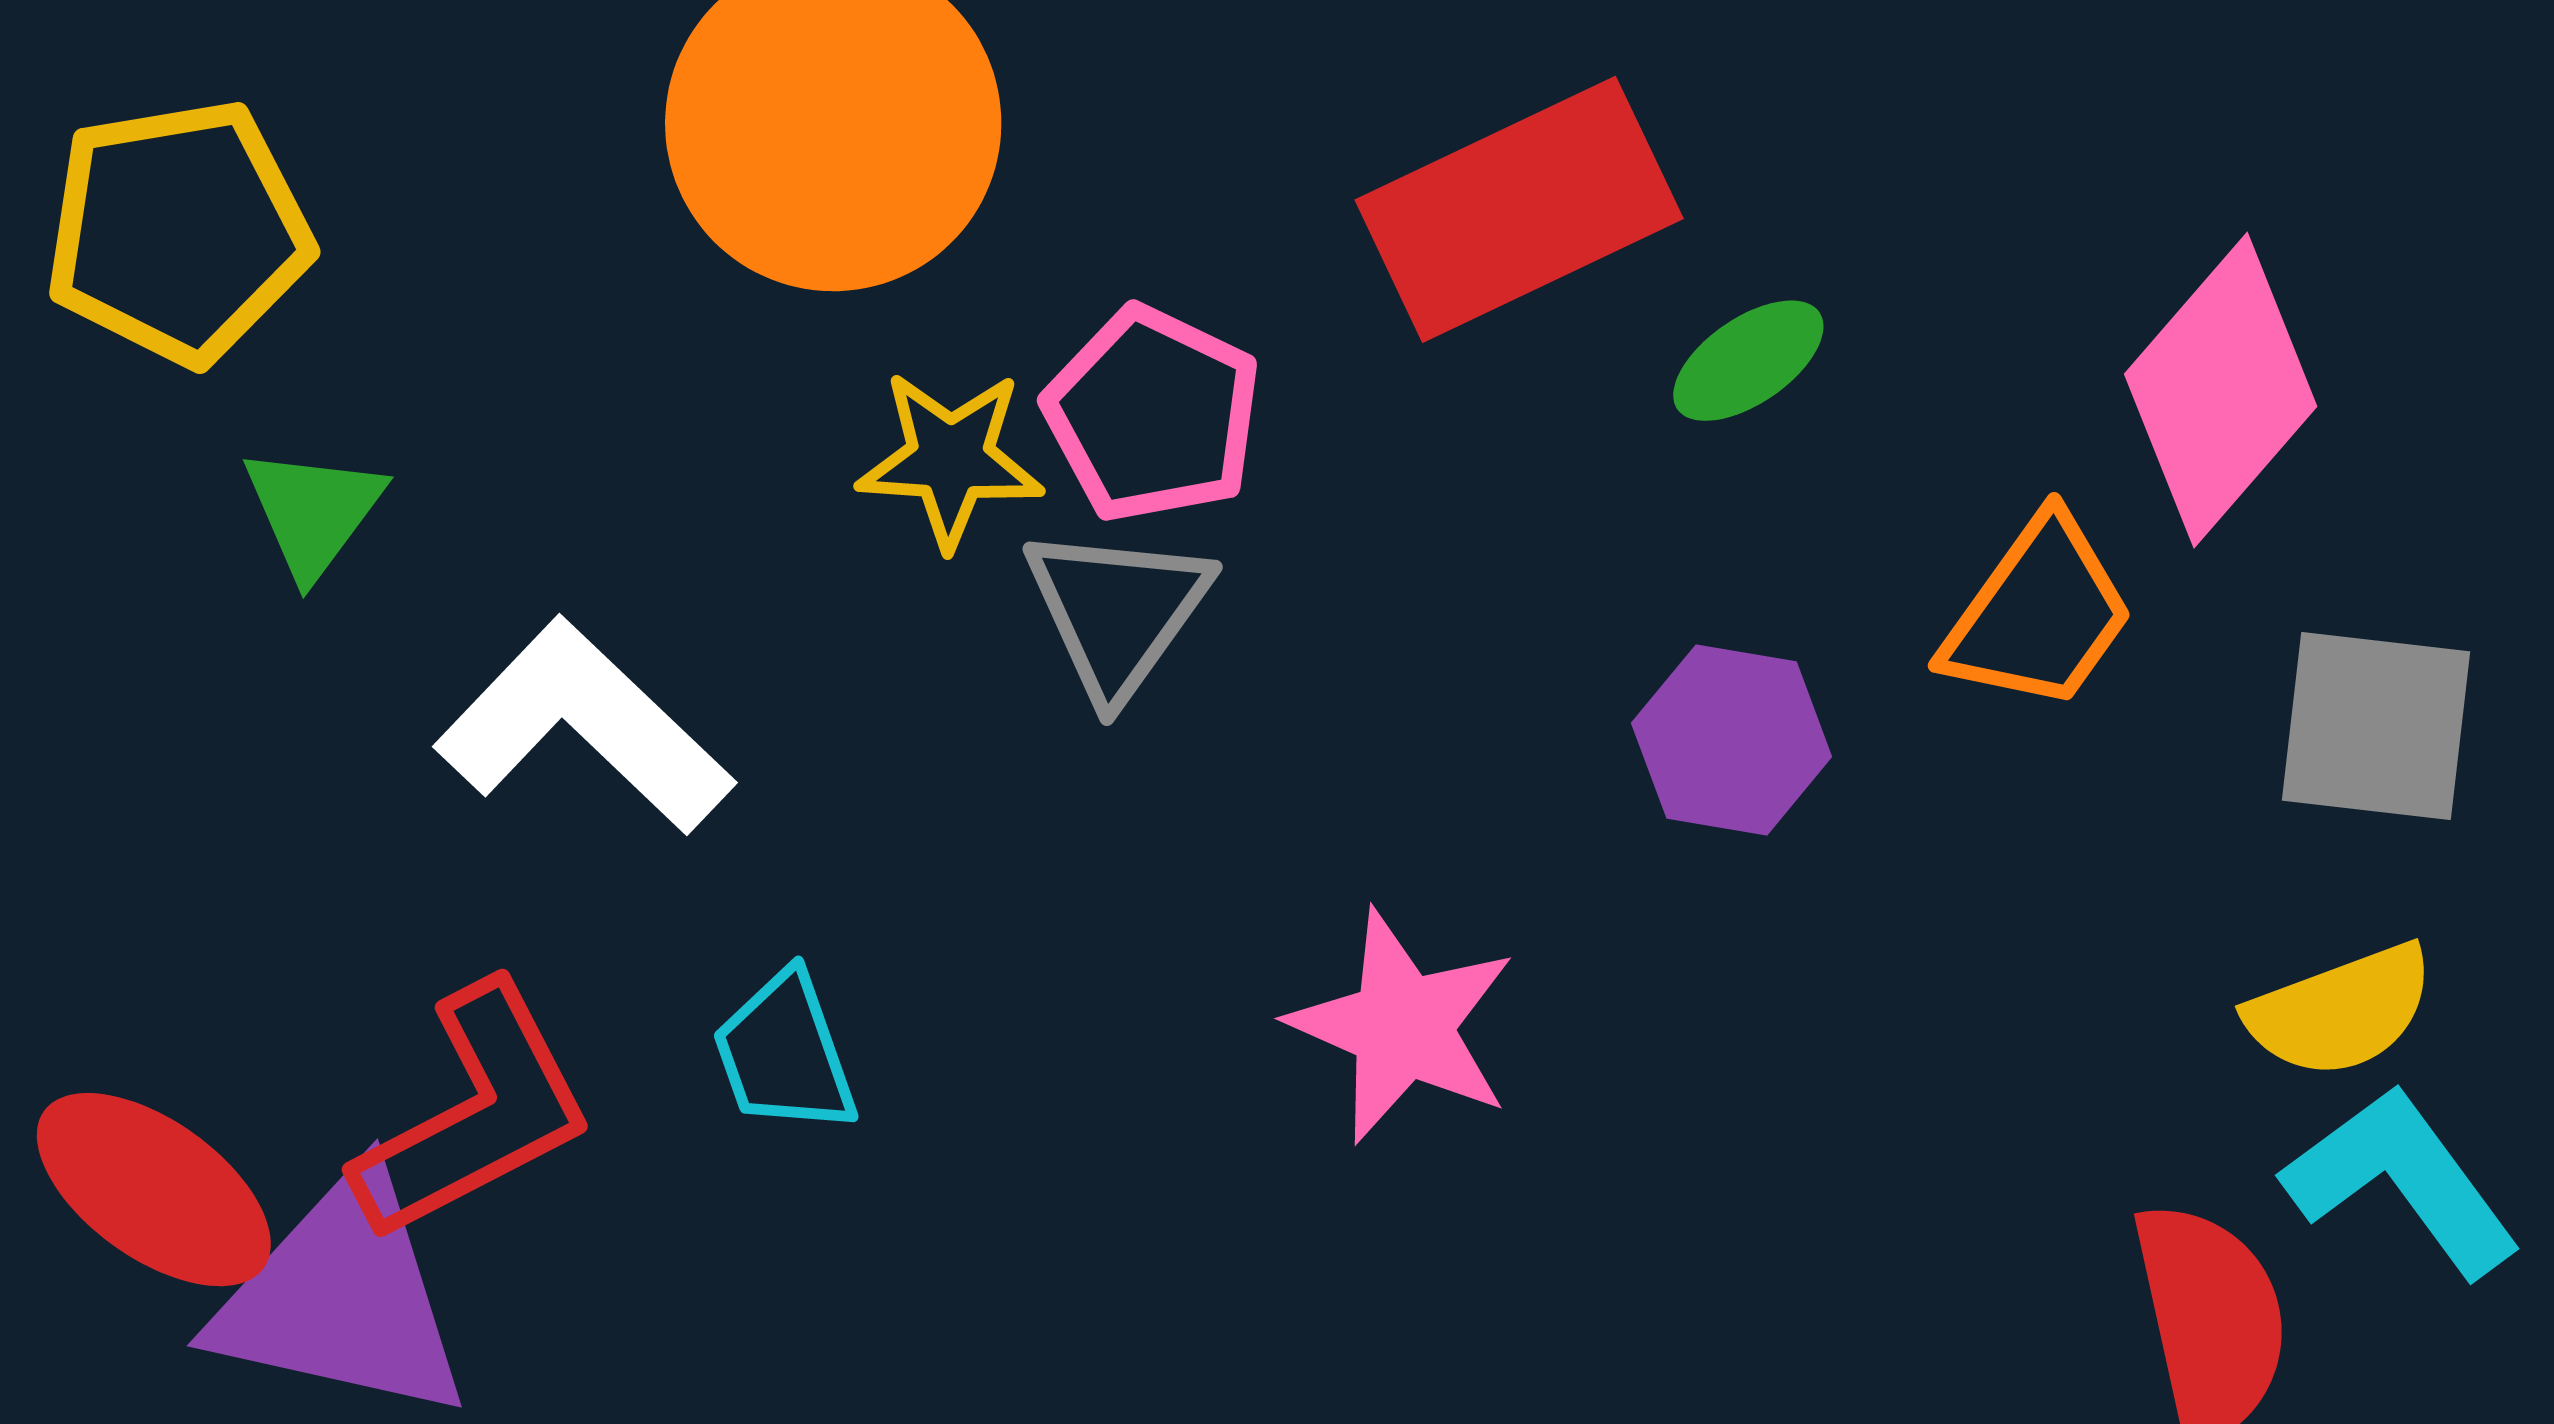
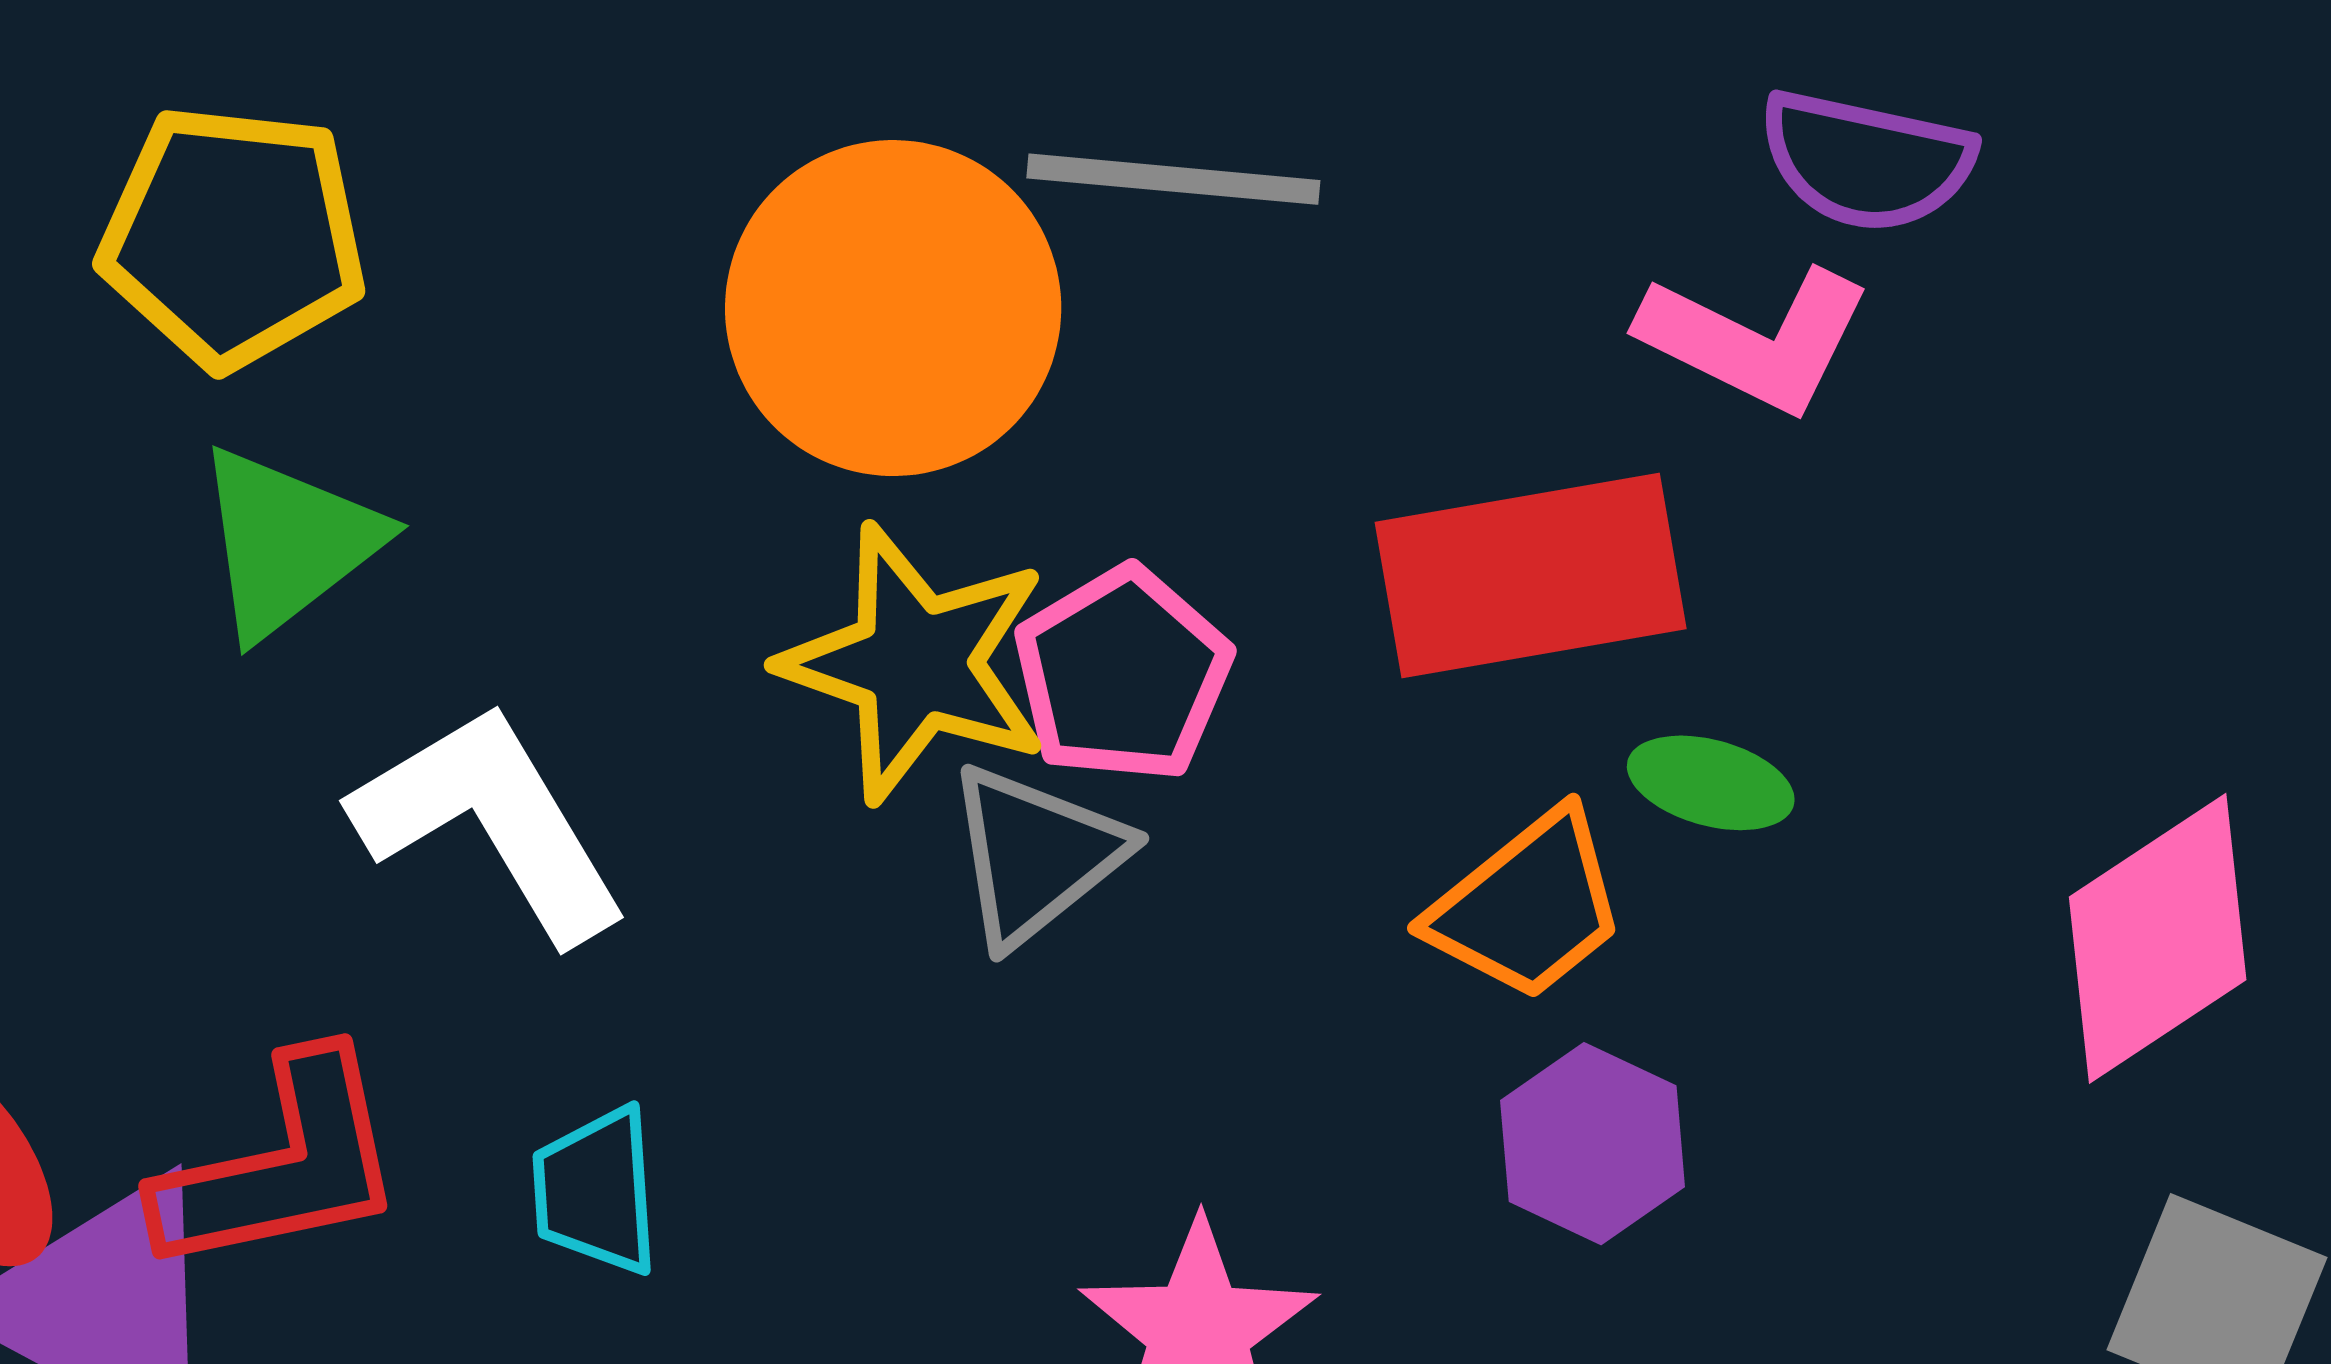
green ellipse: (1748, 361) -> (1711, 783), turned 34
yellow star: (950, 459) -> (916, 663), size x1.5
green triangle: (313, 512) -> (288, 542), size x1.4
orange trapezoid: (2038, 614) -> (1528, 906), moved

